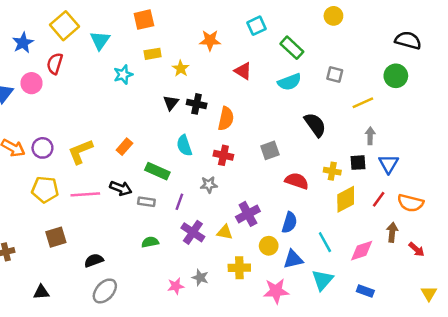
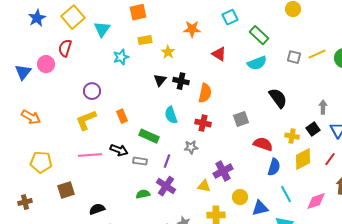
blue star: (23, 43) -> (37, 18), moved
yellow line: (363, 103) -> (317, 54), moved
orange rectangle: (124, 147) -> (122, 116), turned -64
purple circle: (42, 148) -> (92, 91), moved
black square: (358, 163) -> (313, 129), turned -32
yellow pentagon: (45, 190) -> (41, 162), moved
blue semicircle: (289, 223) -> (274, 167), moved
purple cross: (193, 232) -> (166, 186), moved

